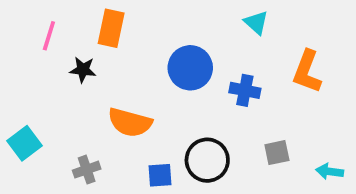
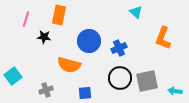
blue circle: (190, 68) -> (89, 41), moved
blue cross: (245, 90) -> (119, 48), moved, turned -35
gray square: (277, 153) -> (147, 81), size x1.6
black circle: (207, 160) -> (120, 78), moved

